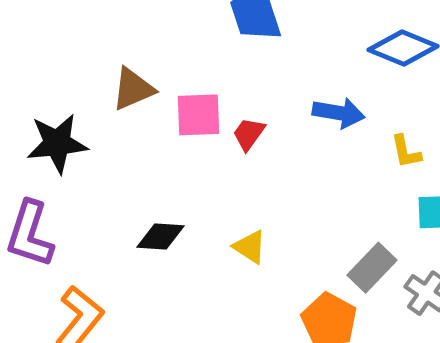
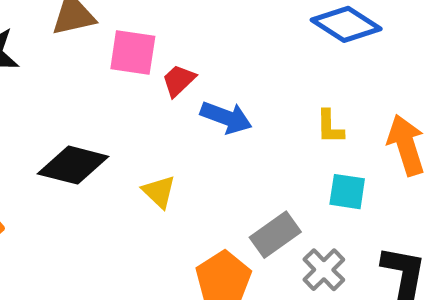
blue arrow: (339, 113) -> (226, 117), moved
black diamond: (160, 237) -> (73, 165), size x1.4

